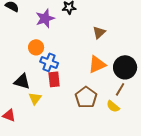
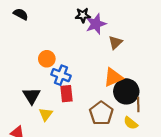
purple star: (45, 18) -> (96, 24), moved
black circle: (125, 67) -> (126, 91), moved
black triangle: (22, 81) -> (32, 96), turned 42
brown line: (120, 89) -> (138, 105), turned -32

